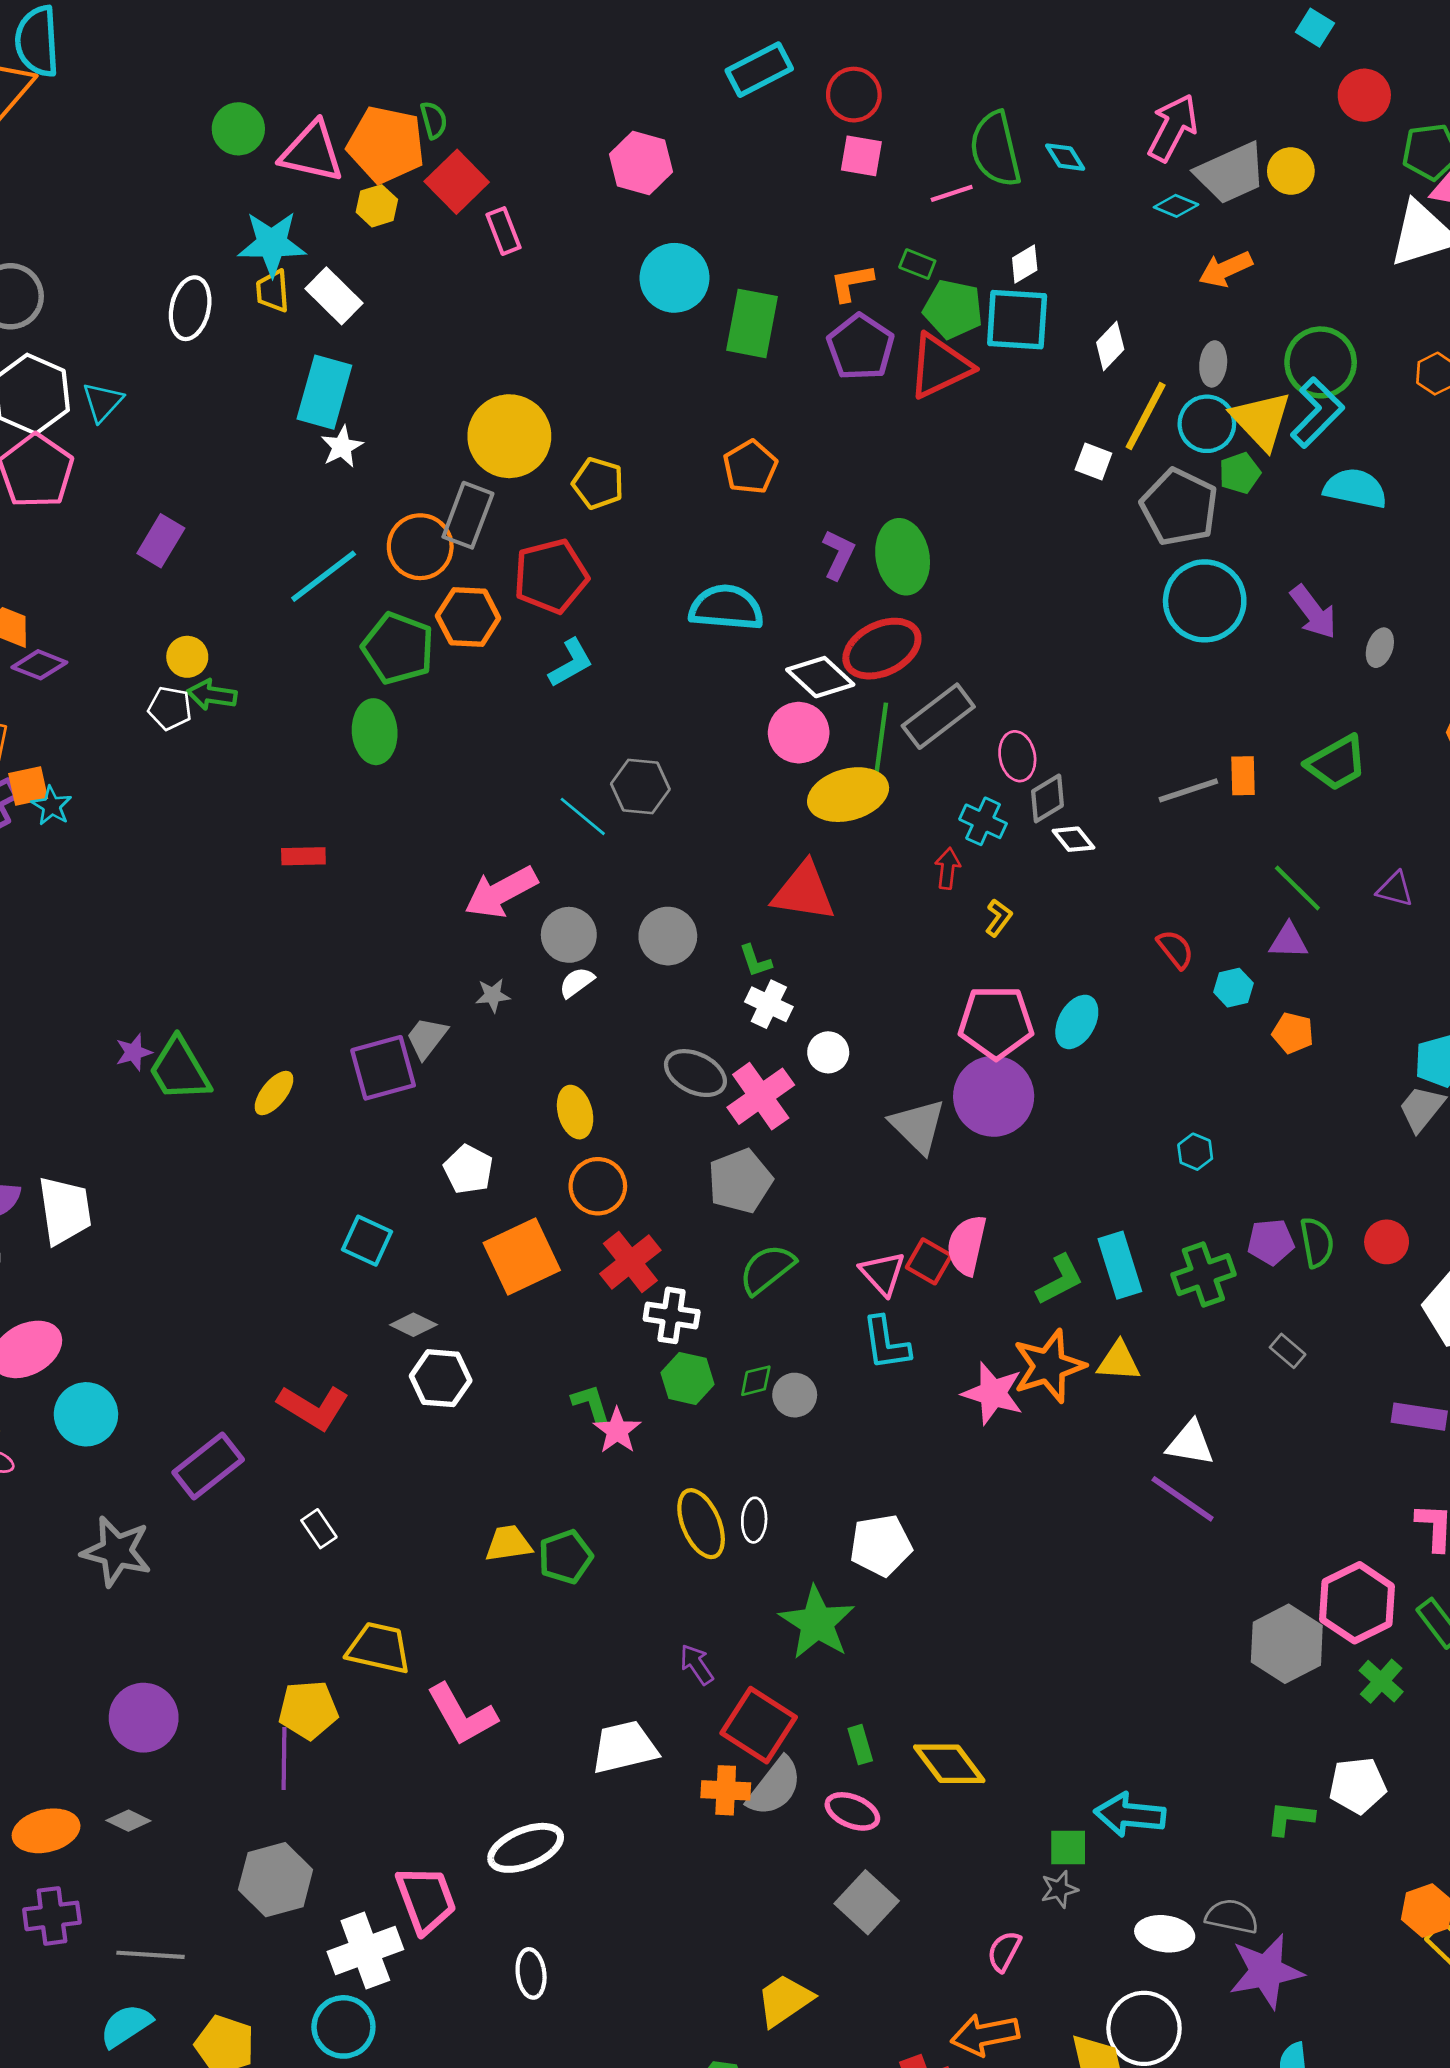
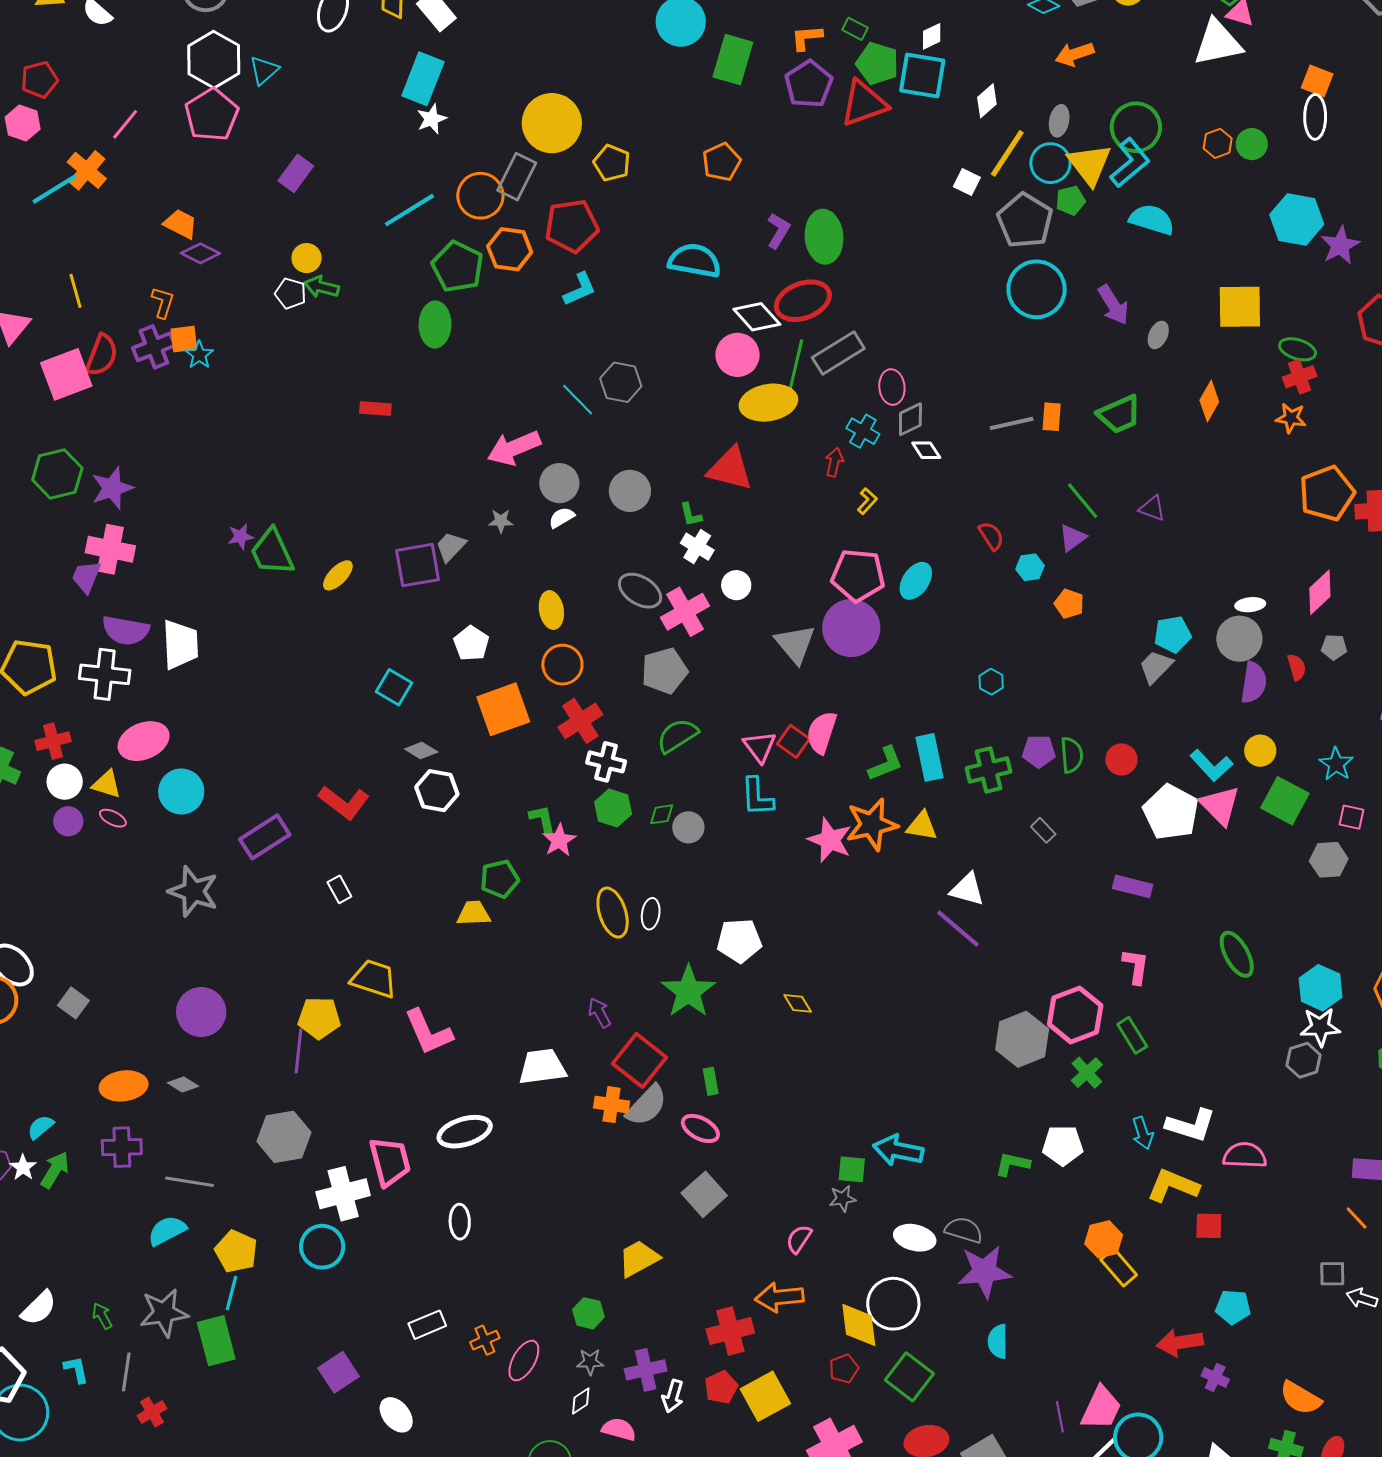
purple triangle: (1288, 941) -> (1072, 538), turned -44
green pentagon: (565, 1557) -> (500, 879), moved
yellow diamond: (949, 1764) -> (798, 1003), moved, size x0.6

